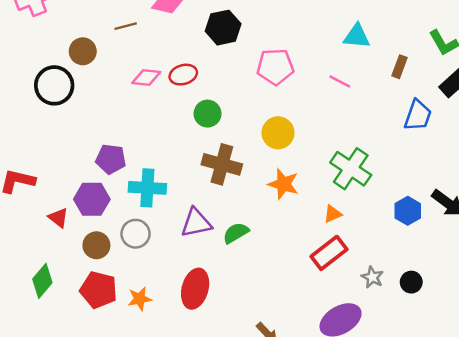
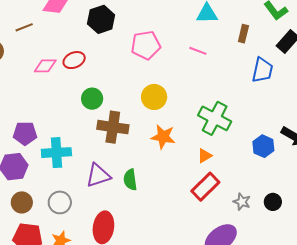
green circle: (208, 114) -> (92, 99), moved
green semicircle: (236, 233) -> (130, 180), turned -60
gray circle: (136, 234) -> (60, 202), moved

